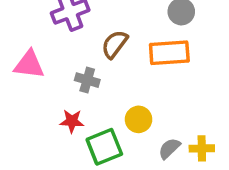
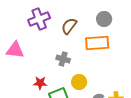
brown semicircle: (115, 44) -> (69, 26), moved
gray cross: (87, 80) -> (63, 59), moved

